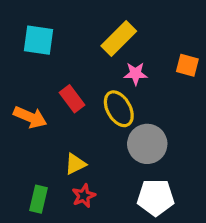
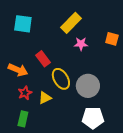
yellow ellipse: (119, 109) -> (61, 79), moved
red star: (84, 196) -> (25, 93), moved

